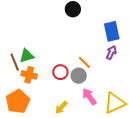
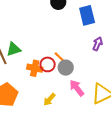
blue rectangle: (112, 31) -> (87, 15), moved
orange line: (84, 62) -> (60, 58), moved
orange cross: (29, 75) -> (35, 68), moved

